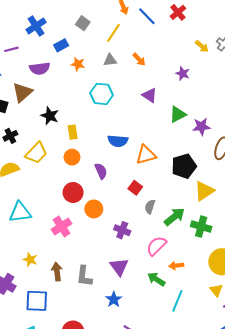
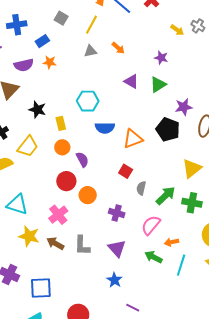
blue cross: (36, 26) -> (17, 25), turned 30
orange star: (78, 64) -> (50, 62), moved
cyan hexagon: (102, 94) -> (88, 101), moved
green triangle: (178, 114) -> (158, 84), moved
black pentagon: (184, 166) -> (168, 130), moved, turned -30
purple semicircle: (101, 171) -> (82, 159), moved
cyan triangle: (20, 212) -> (17, 205), turned 30
yellow star: (30, 260) -> (29, 236), moved, size x1.5
brown arrow: (57, 272) -> (55, 243), moved, turned -48
gray L-shape: (84, 276) -> (82, 245), moved
cyan line: (177, 301) -> (181, 265), moved

